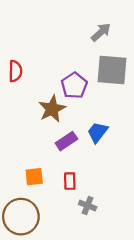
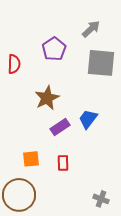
purple pentagon: (74, 86) -> (54, 49), moved
gray cross: (88, 205) -> (101, 199), moved

